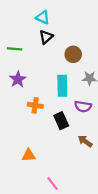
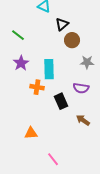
black triangle: (46, 37) -> (62, 24), moved
green line: (15, 49) -> (18, 35), turned 32
cyan rectangle: (62, 86) -> (49, 69), moved

